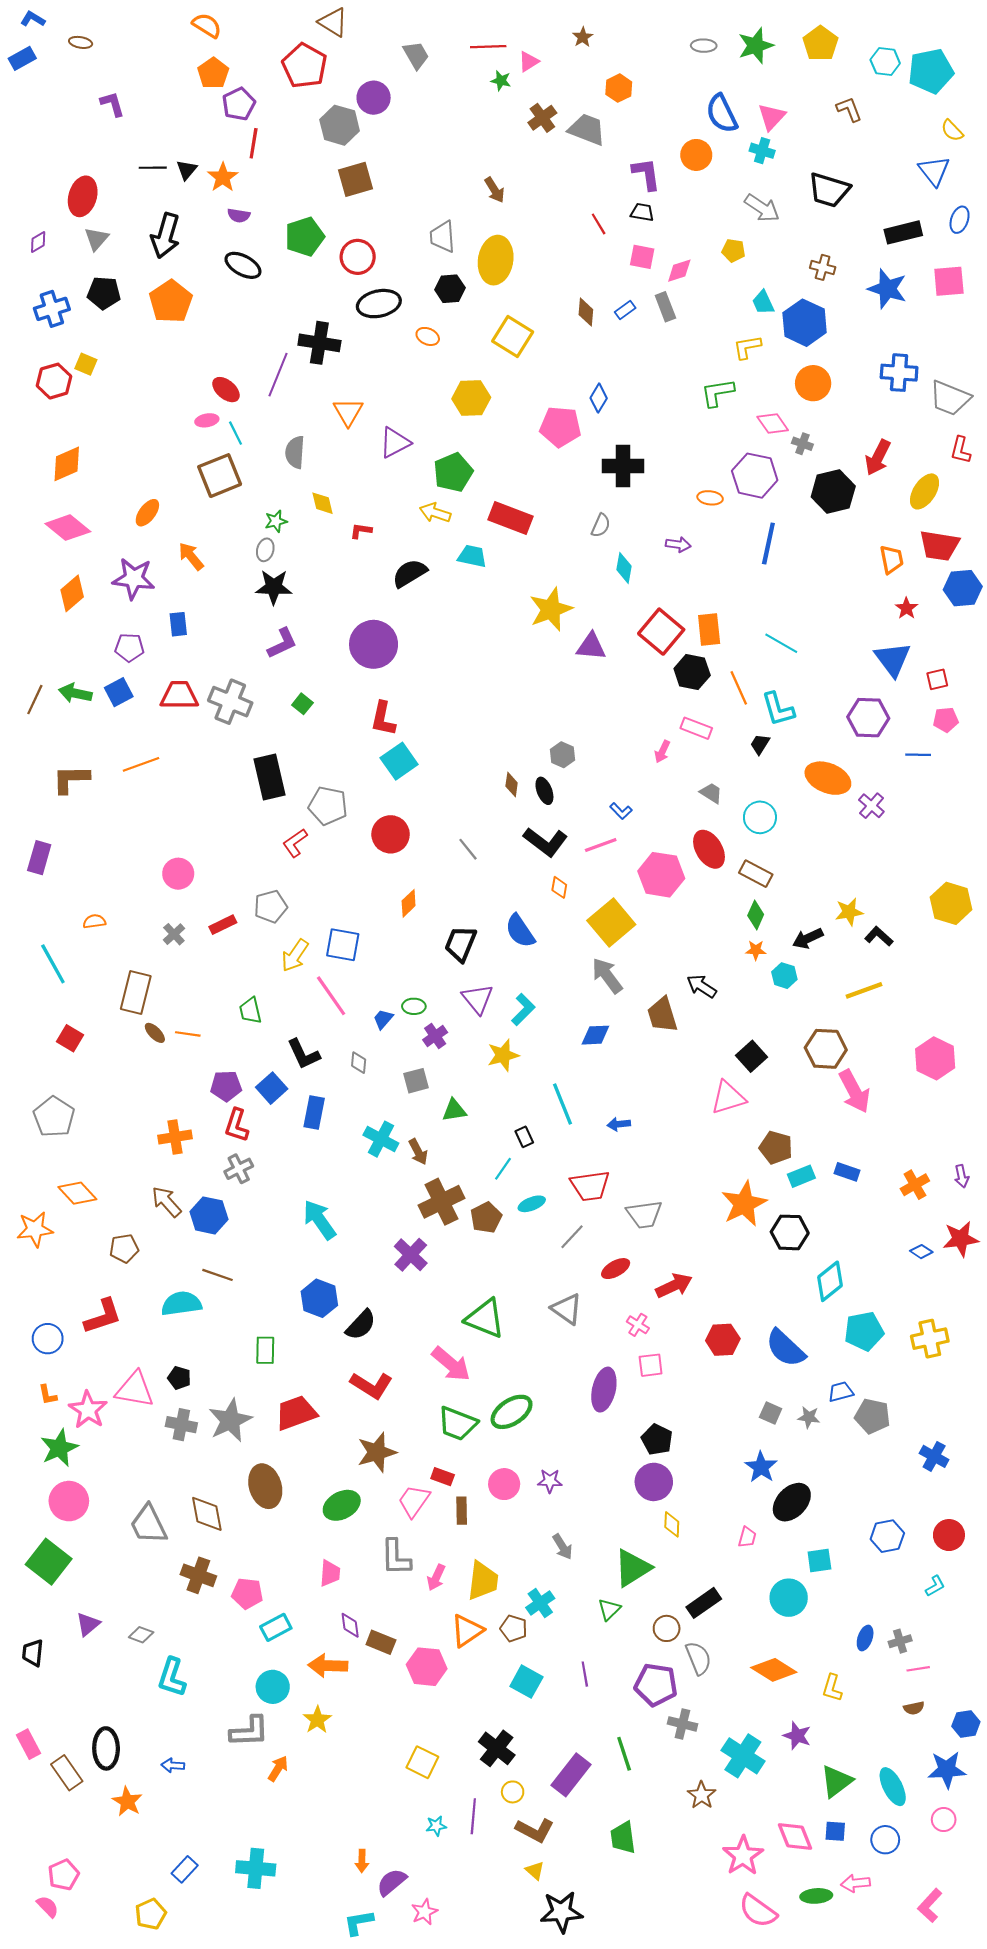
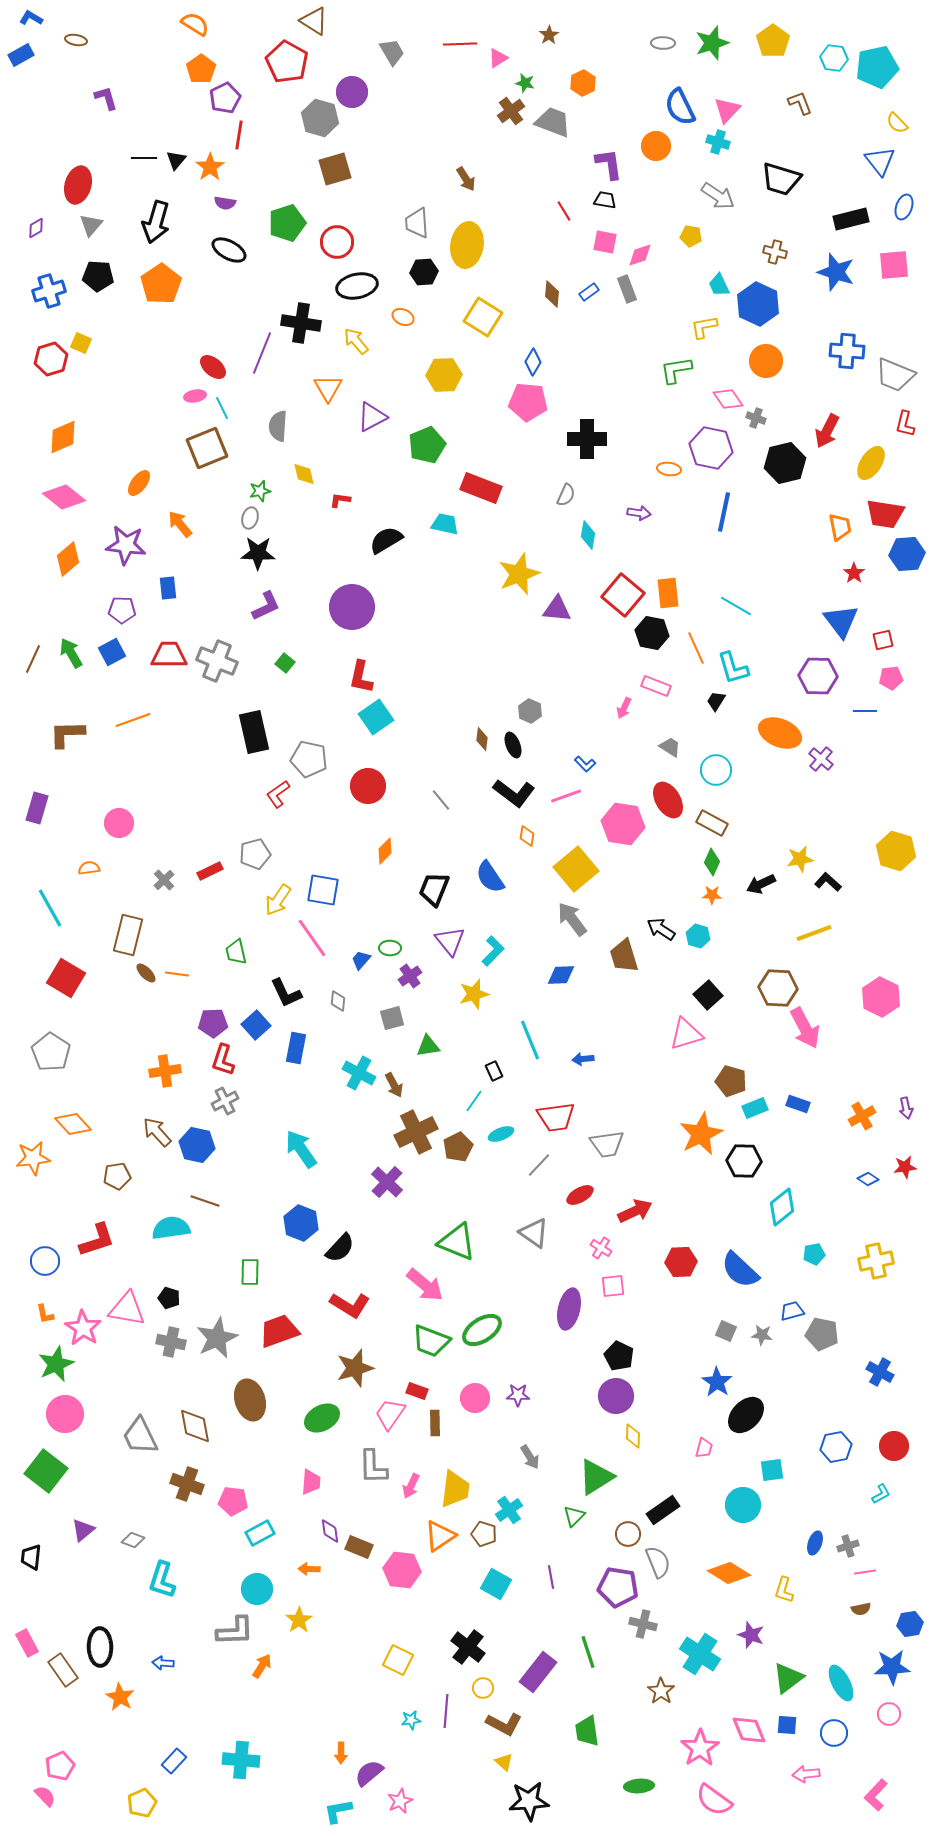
green star: (501, 81) -> (525, 83), moved
blue diamond: (599, 398) -> (533, 362), moved
yellow arrow: (435, 513) -> (356, 341), moved, turned 32
green arrow: (75, 693) -> (71, 653), turned 48
pink circle: (178, 874) -> (119, 823), moved
cyan hexagon: (784, 976) -> (698, 936), moved
red square: (70, 1038) -> (66, 978), size x1.5
red star: (961, 1239) -> (905, 1167), size x0.7
cyan pentagon: (864, 1331) -> (814, 1254), size x0.6
orange arrow: (328, 1666) -> (309, 1569), size x0.6
green ellipse: (816, 1896) -> (639, 1786), moved

